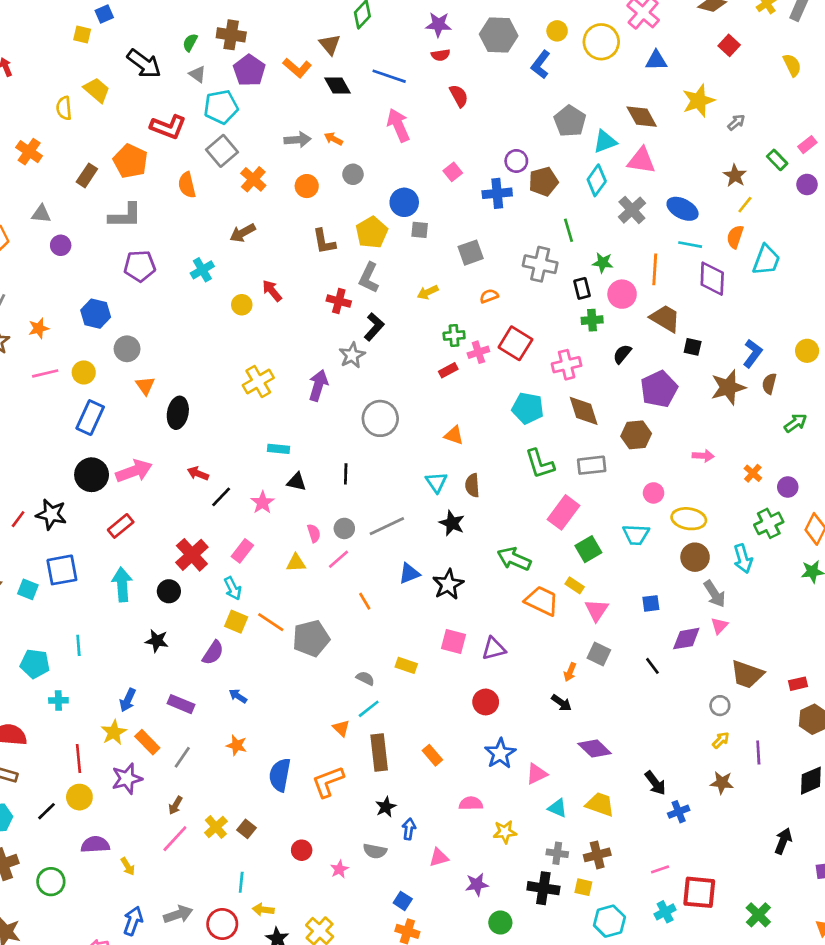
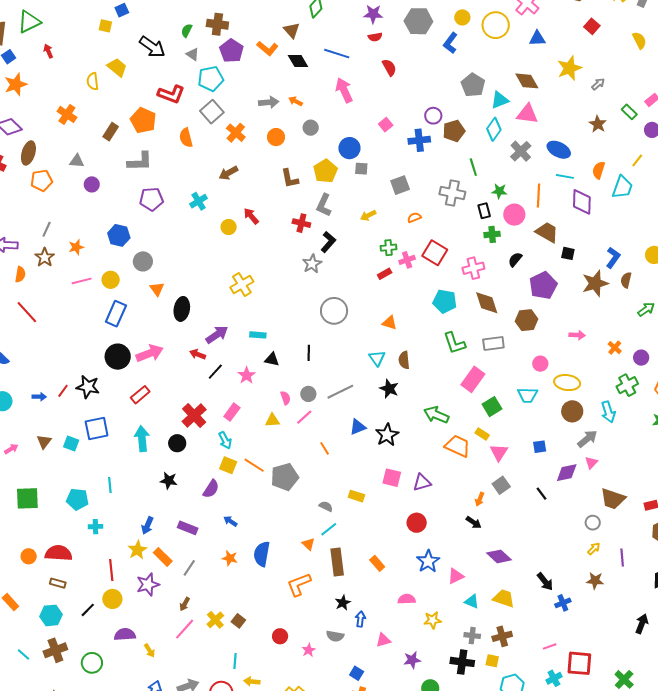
yellow line: (745, 205) -> (637, 161), moved
purple arrow: (318, 385) -> (217, 335), moved, turned 40
gray arrow: (715, 594) -> (587, 439), turned -95
gray square: (599, 654) -> (501, 485), turned 30
blue semicircle: (280, 775) -> (262, 554), moved

